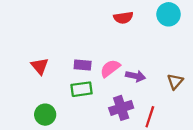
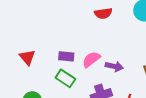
green rectangle: (82, 89) -> (65, 78), turned 42

